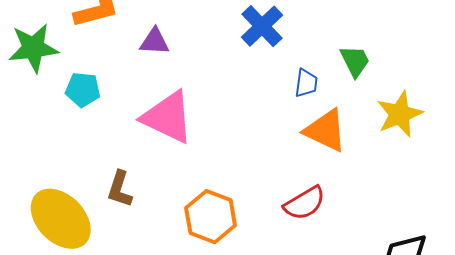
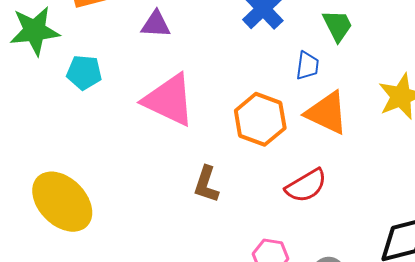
green trapezoid: (355, 61) -> (338, 26), moved
brown L-shape: (120, 189) -> (206, 184), moved
orange hexagon: (211, 217) -> (260, 119), moved

